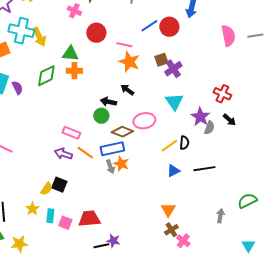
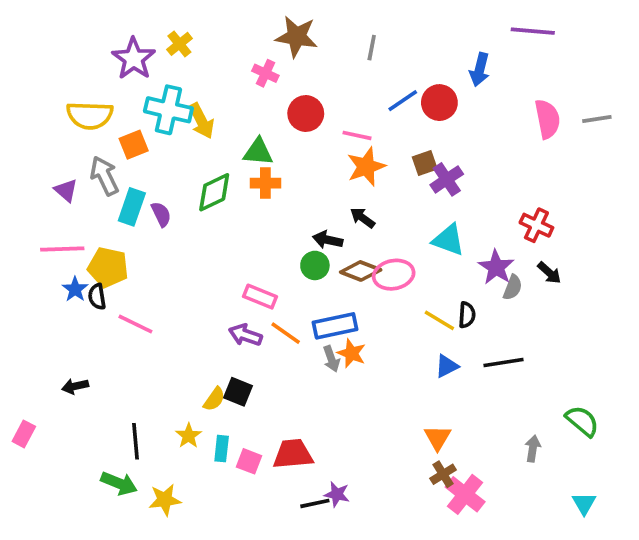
orange star: (129, 62) -> (366, 167), turned 30
cyan triangle: (174, 102) -> (449, 240), turned -36
brown diamond: (122, 132) -> (361, 271), moved
yellow line: (169, 146) -> (439, 320), turned 66
green semicircle: (247, 201) -> (582, 421), turned 66
pink cross: (183, 241) -> (465, 494), size x1.5

